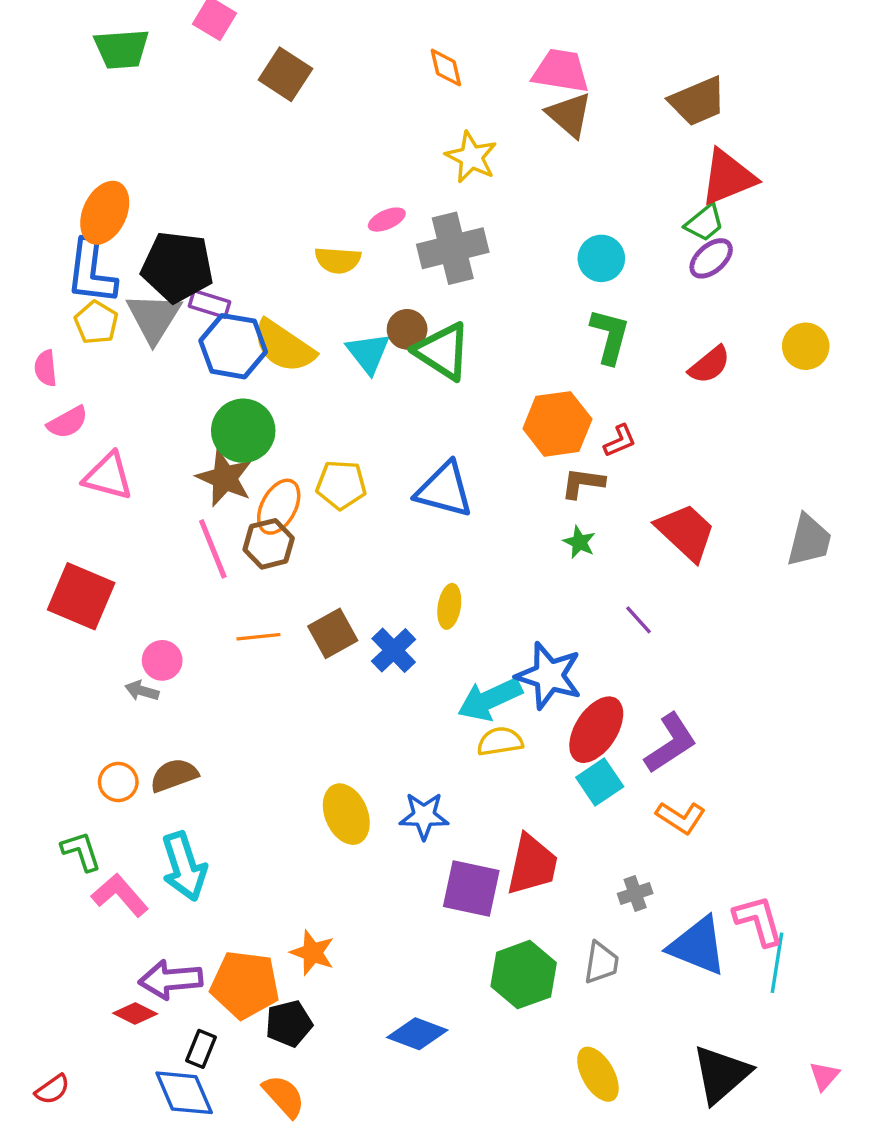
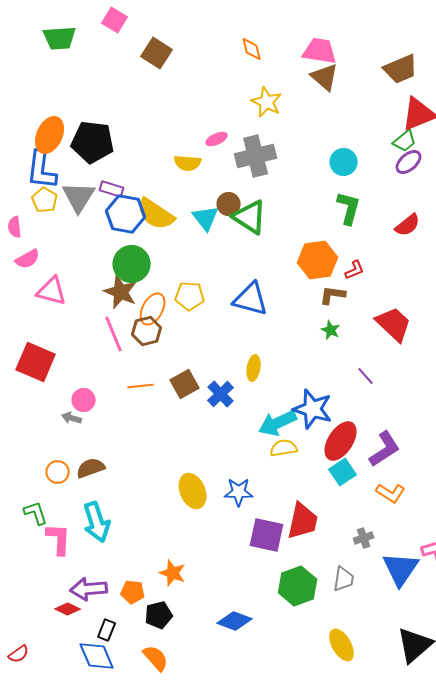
black pentagon: (177, 267) -> (93, 142), moved
pink L-shape: (120, 895) -> (59, 539), turned 44
blue triangle: (698, 946) -> (401, 569), turned 42
orange pentagon: (245, 985) -> (133, 592), size x0.6

